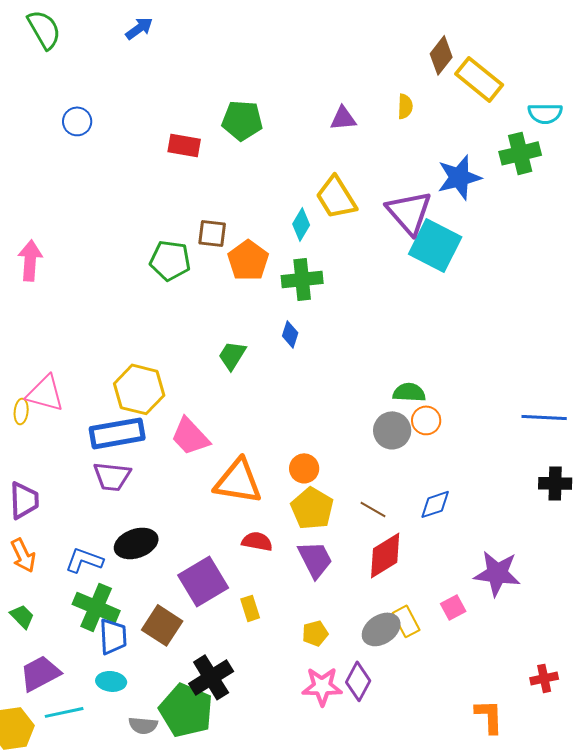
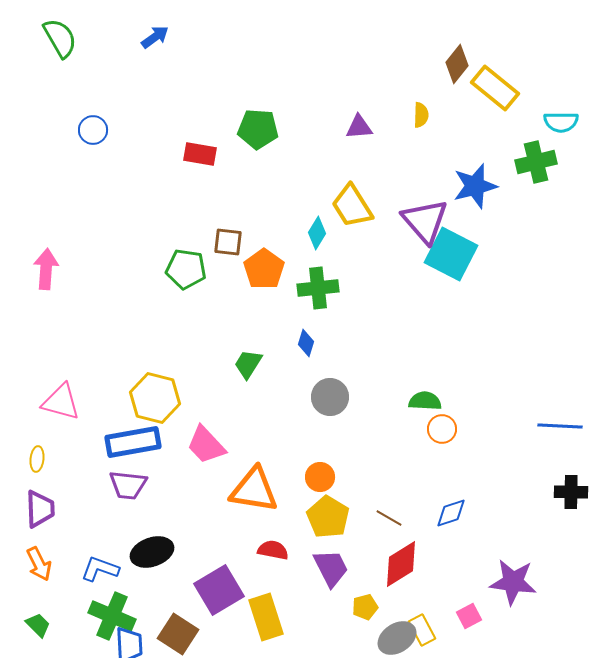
yellow ellipse: (21, 411) -> (37, 459), moved
gray circle: (392, 430) -> (330, 397), moved
yellow rectangle: (250, 608) -> (266, 617), size x1.8
yellow pentagon: (315, 633) -> (365, 607), moved

